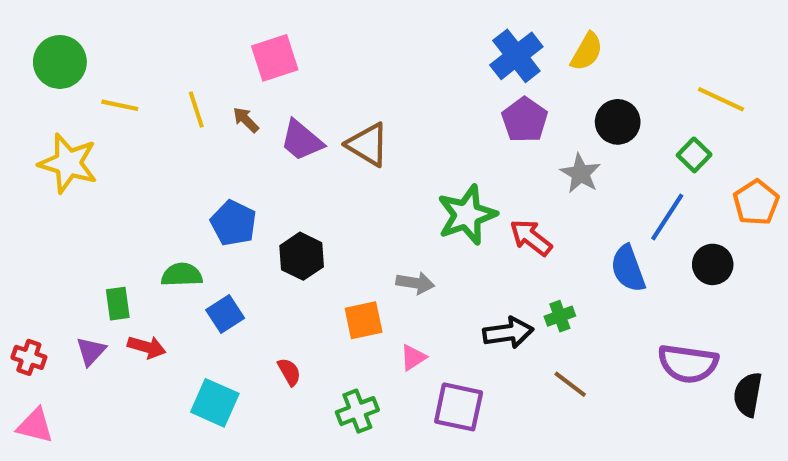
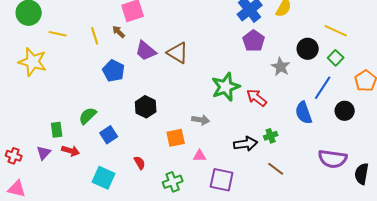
yellow line: (721, 99) -> (336, 31), moved
brown arrow: (246, 120) -> (119, 32), moved
black circle: (618, 122) -> (308, 49), moved
blue pentagon: (233, 223) -> (114, 71), moved
green semicircle: (182, 275) -> (88, 116), turned -42
pink triangle: (413, 357) -> (200, 156), turned 32

